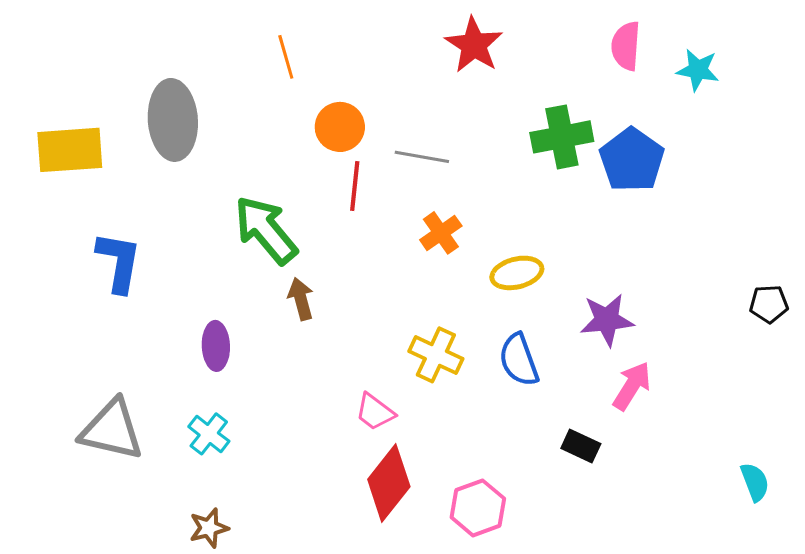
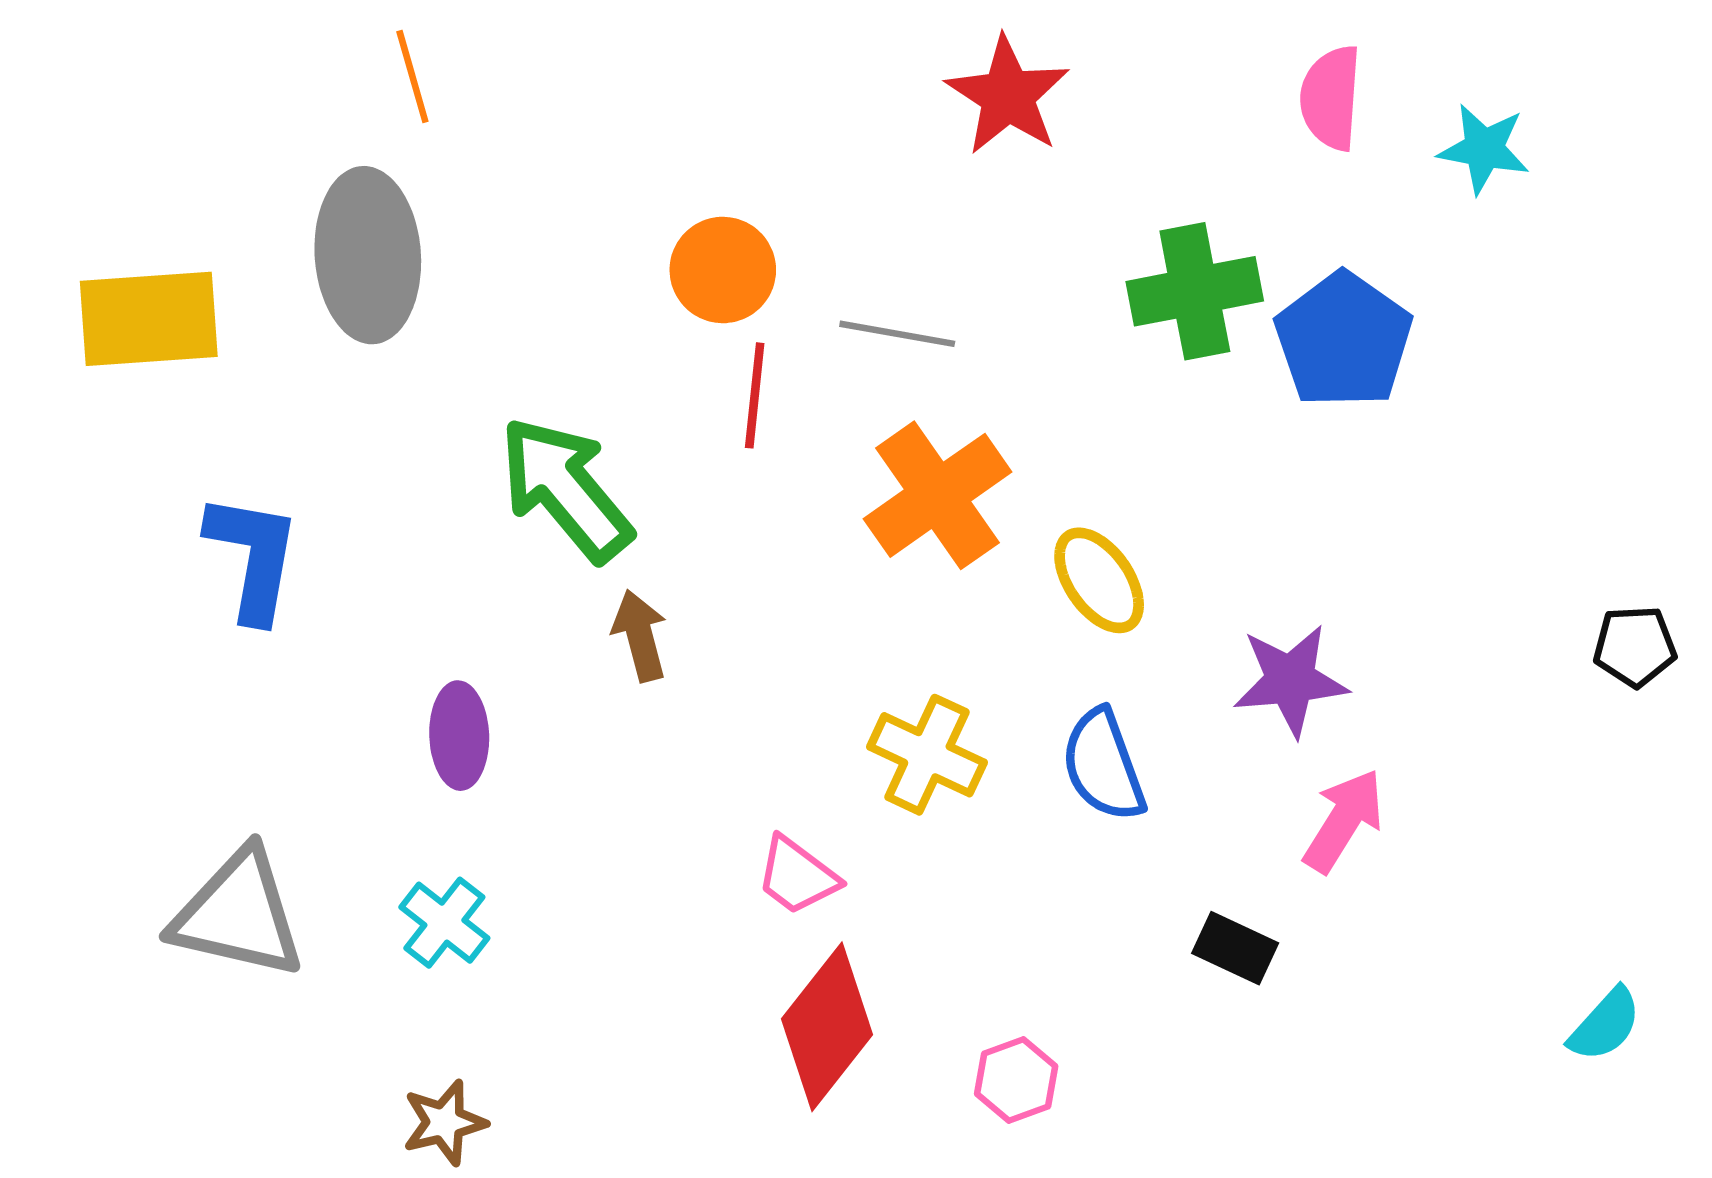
orange line: (286, 57) -> (412, 77), moved
orange cross: (441, 233) -> (938, 495), size x1.6
yellow ellipse: (517, 273) -> (1099, 580), turned 69
cyan semicircle: (755, 482) -> (1605, 1025), turned 63
pink hexagon: (478, 508) -> (1016, 1080), size x0.7

